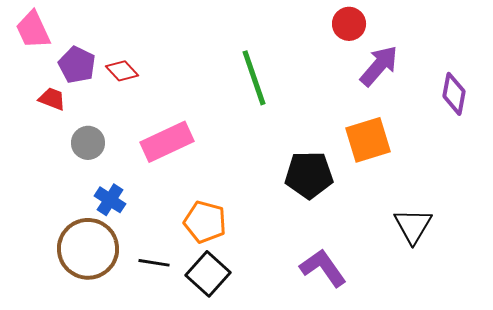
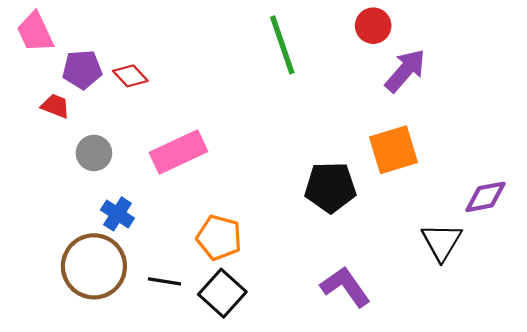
purple pentagon: (77, 65) -> (82, 70), turned -30
green line: (254, 78) -> (282, 45), moved
purple diamond: (454, 94) -> (485, 197), moved, turned 69

